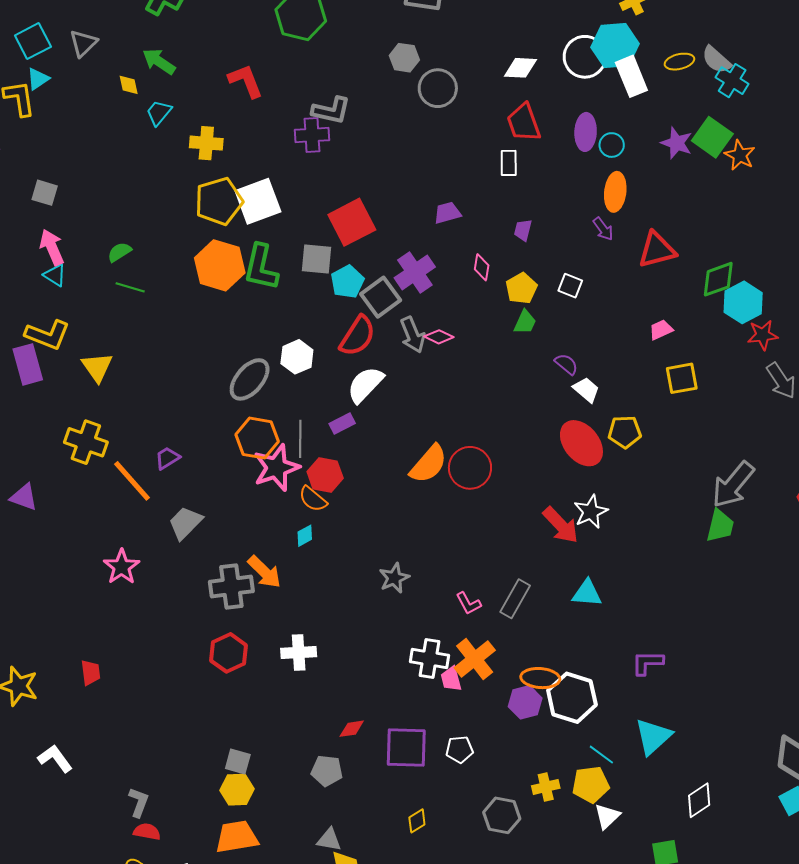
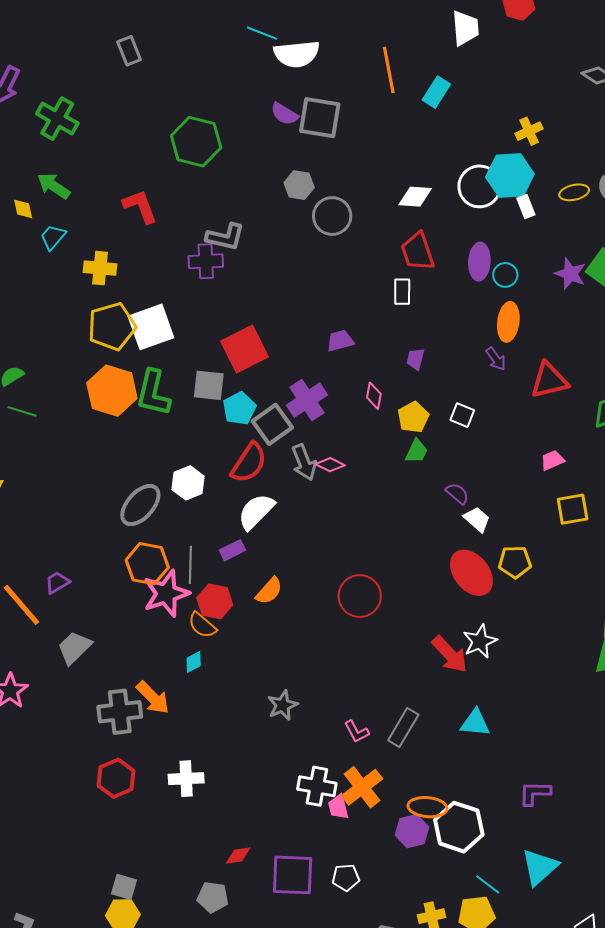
white rectangle: (631, 76) -> (526, 206), size x0.6
orange semicircle: (429, 464) -> (269, 591), moved, size x0.7

